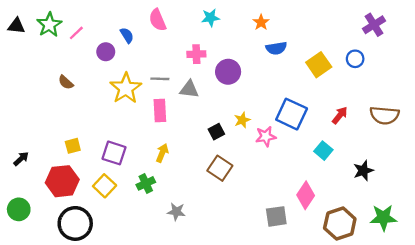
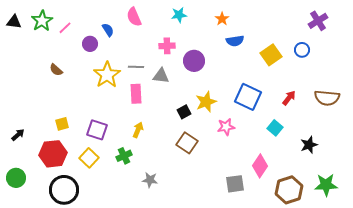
yellow star: (242, 120) -> (206, 102), size x1.5
pink star: (266, 136) -> (226, 127), moved

